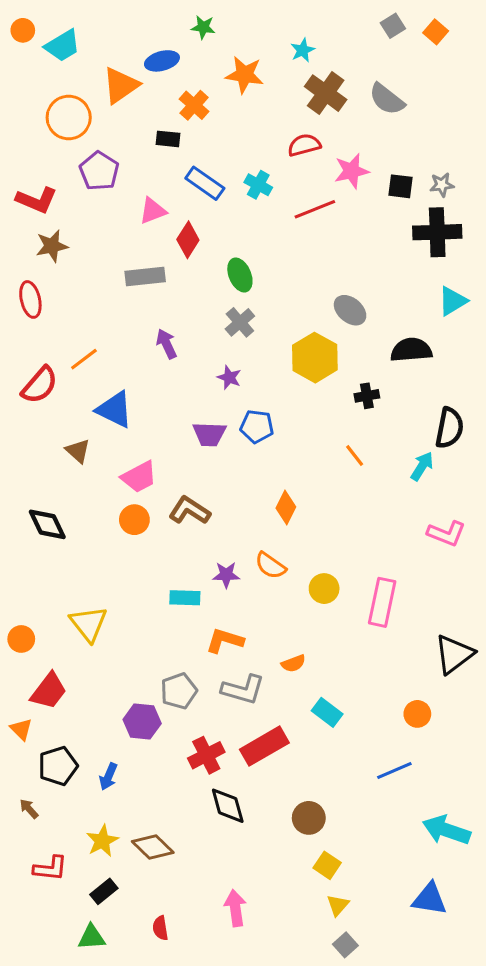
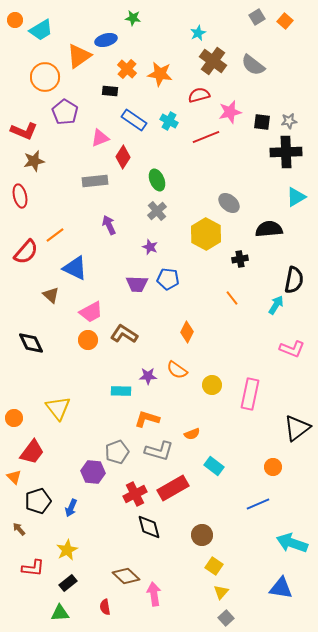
orange star: (245, 75) -> (160, 74), moved
brown diamond: (153, 847) -> (126, 576), moved

